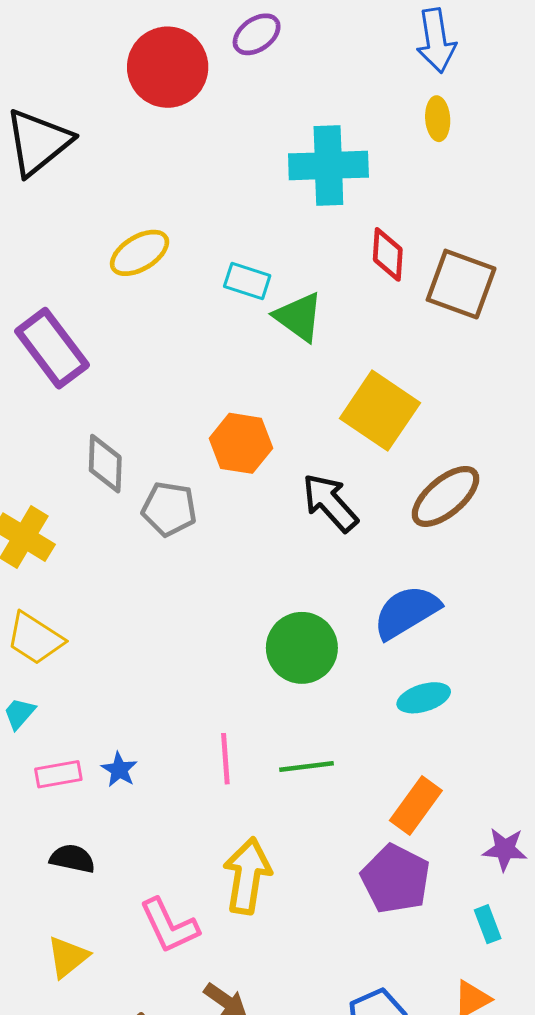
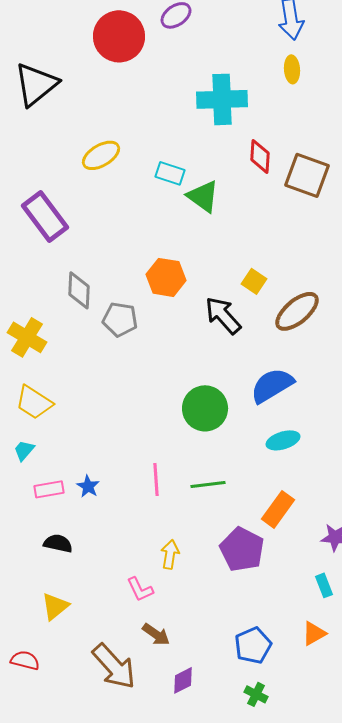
yellow square: (380, 411) -> (254, 281), moved, size x0.5
yellow arrow: (247, 876) -> (170, 554), size x0.6
purple pentagon: (396, 879) -> (242, 549), moved
pink L-shape: (169, 926) -> (140, 589), moved, size x0.7

